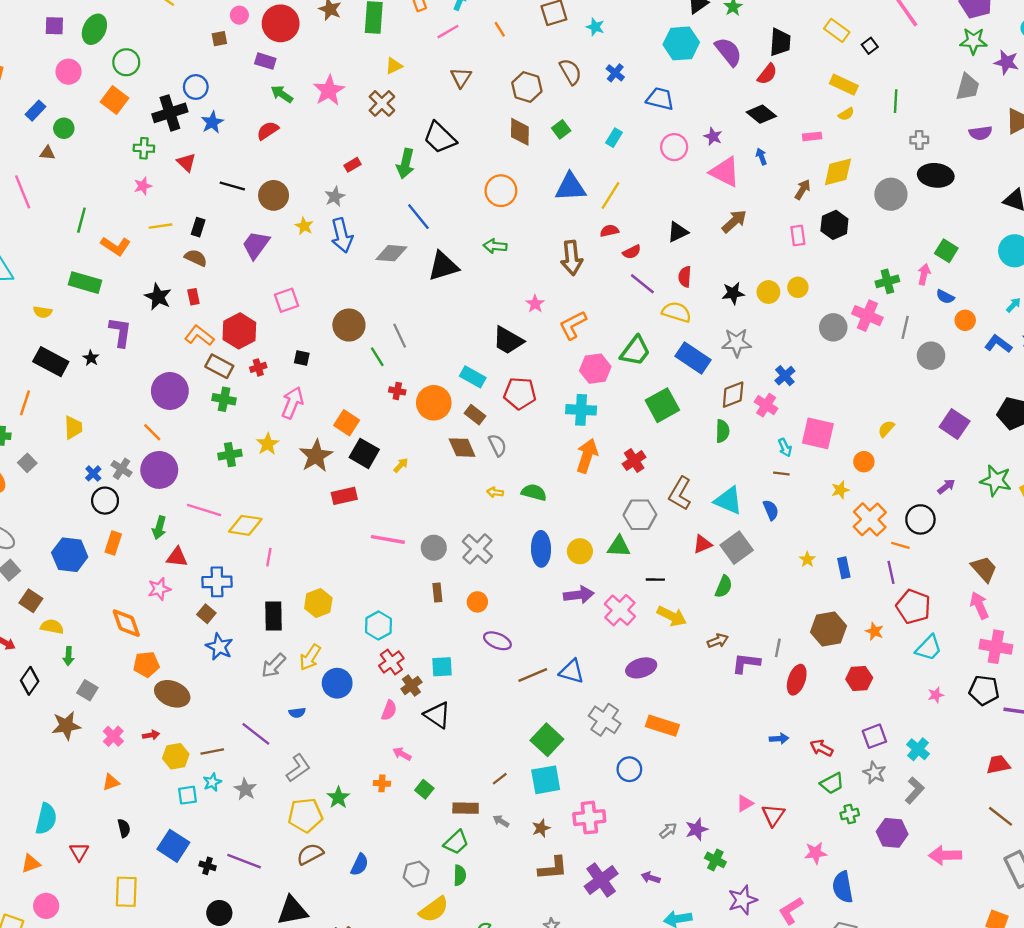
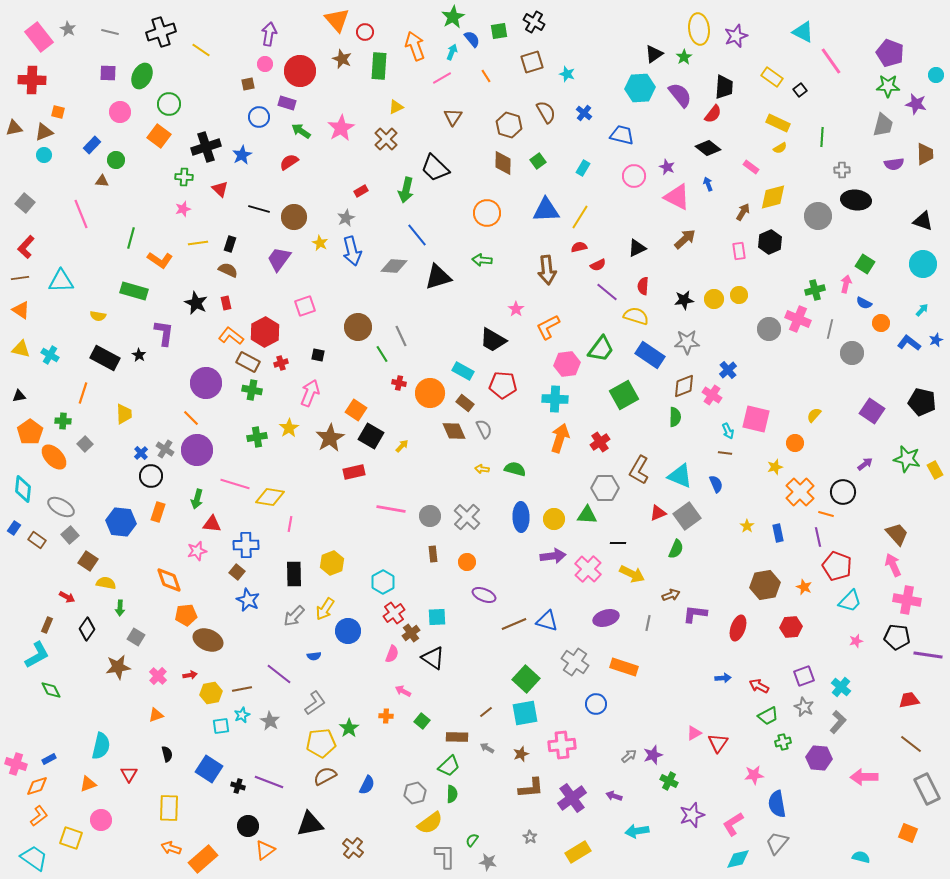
blue circle: (196, 87) -> (259, 117), moved
pink rectangle: (812, 136) -> (751, 167), turned 42
gray line: (778, 648) -> (648, 623), moved

